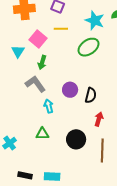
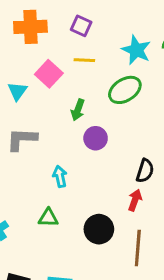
green arrow: (42, 62) -> (78, 110), moved
gray L-shape: (35, 84) -> (22, 139), moved, turned -55
purple circle: (70, 90) -> (96, 138), moved
black semicircle: (91, 95) -> (145, 171), moved

